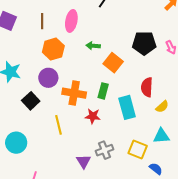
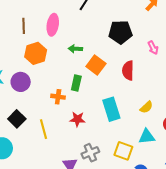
black pentagon: (144, 43) -> (120, 32), moved
purple circle: (48, 78) -> (21, 82), moved
red semicircle: (147, 87) -> (128, 70), moved
green rectangle: (103, 91) -> (76, 83), moved
orange cross: (74, 93) -> (58, 97), size x0.6
black square: (31, 101) -> (17, 119), moved

